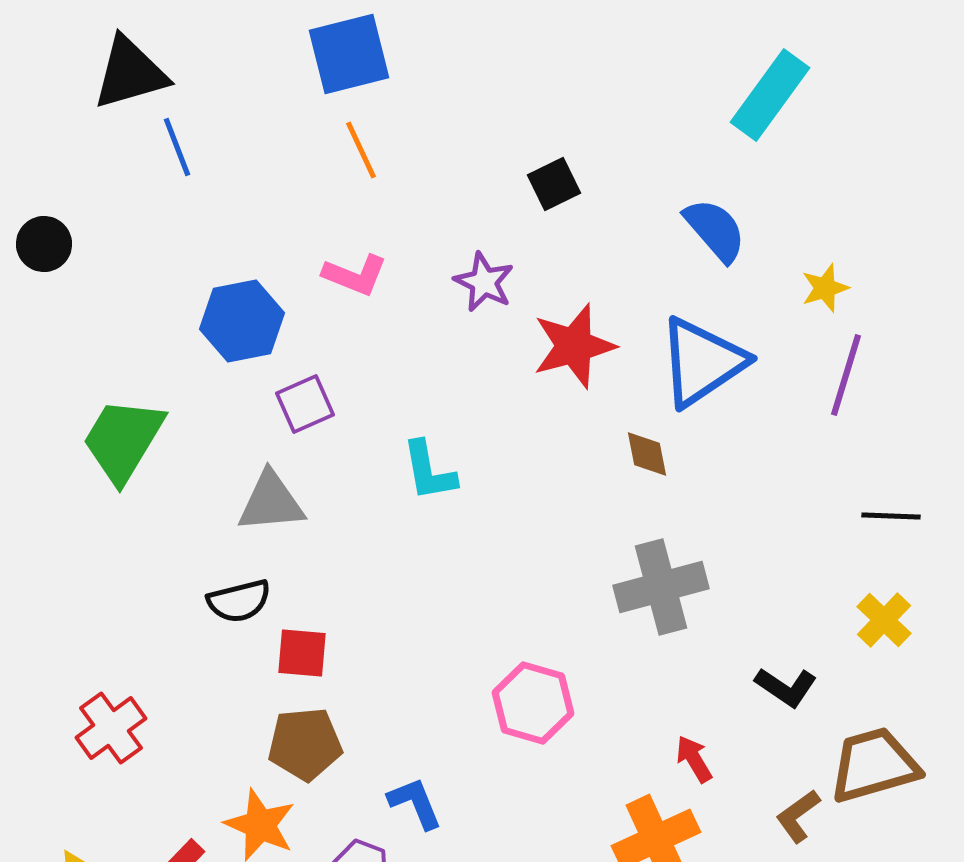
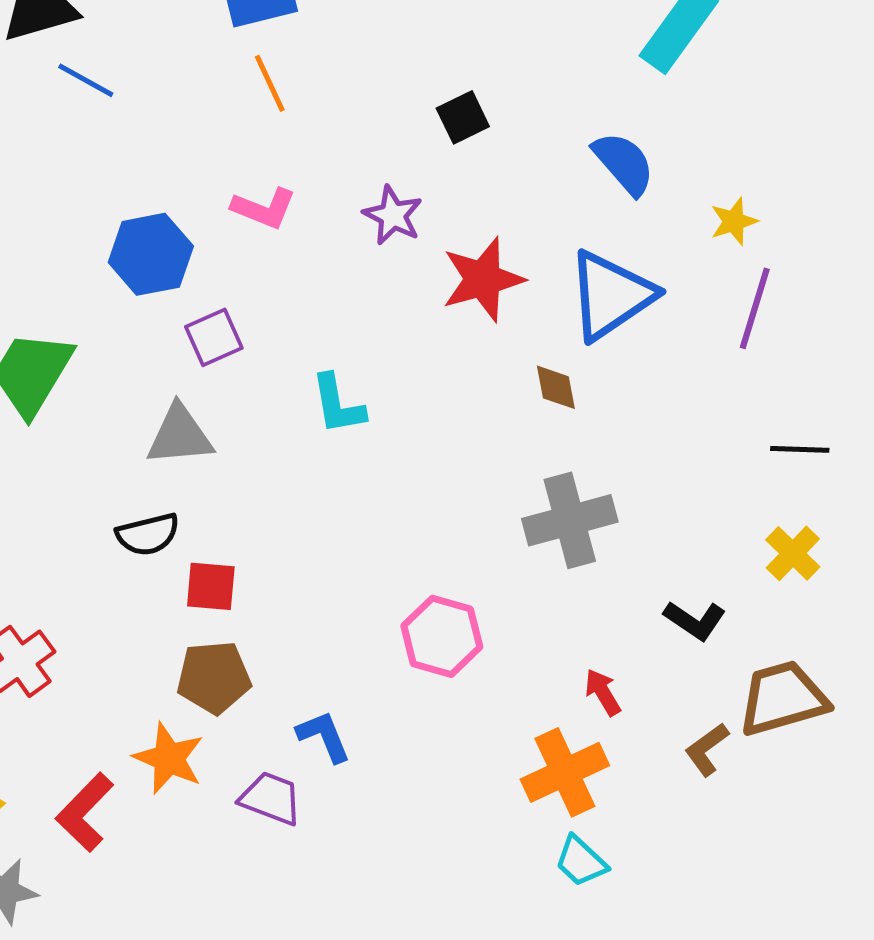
blue line: (177, 147) -> (86, 80), turned -40

